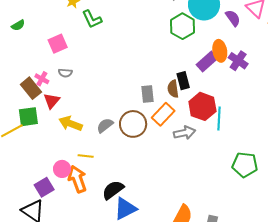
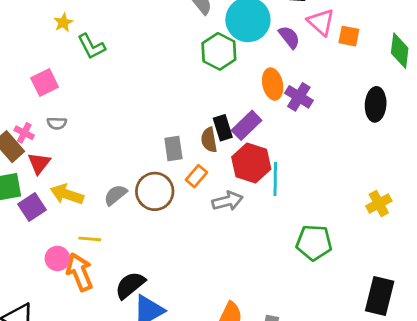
purple rectangle: (207, 62) -> (247, 125), moved
orange rectangle: (163, 114) -> (196, 176), size x0.7
purple square: (44, 187) -> (32, 207), moved

